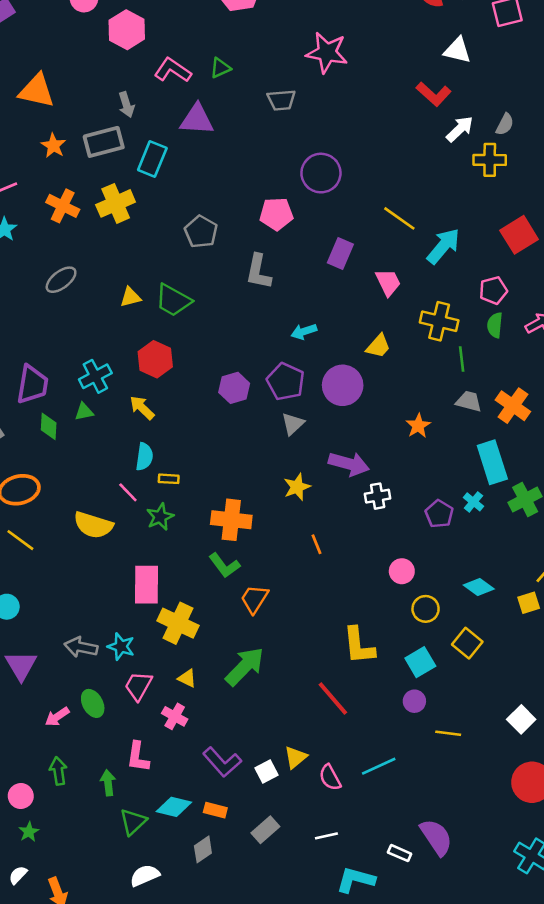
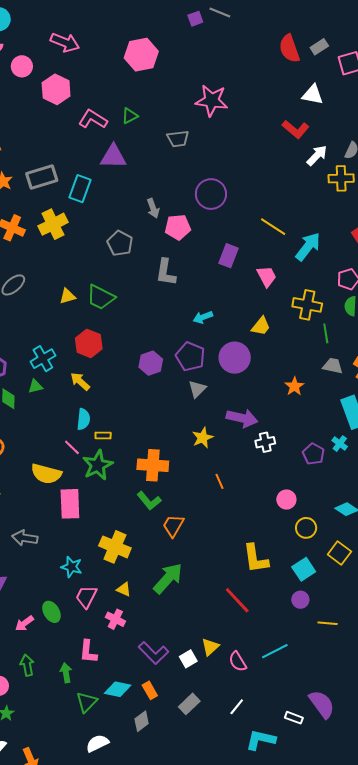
gray arrow: (126, 105) -> (153, 208), moved
green star: (160, 517) -> (98, 465), size x1.4
pink rectangle: (147, 585) -> (70, 504), moved
gray arrow: (81, 647) -> (25, 538), moved
orange rectangle: (215, 810) -> (150, 690), turned 48
white line: (326, 836) -> (237, 707), turned -36

